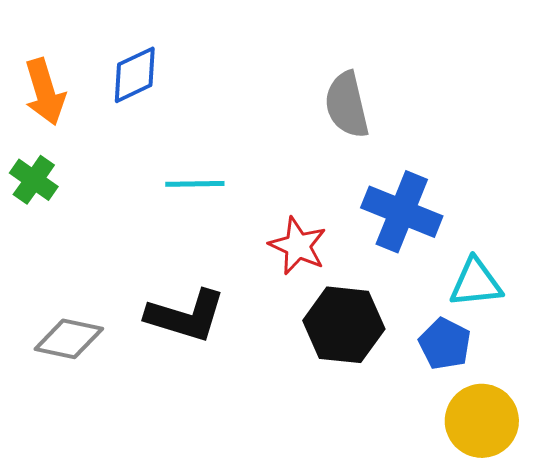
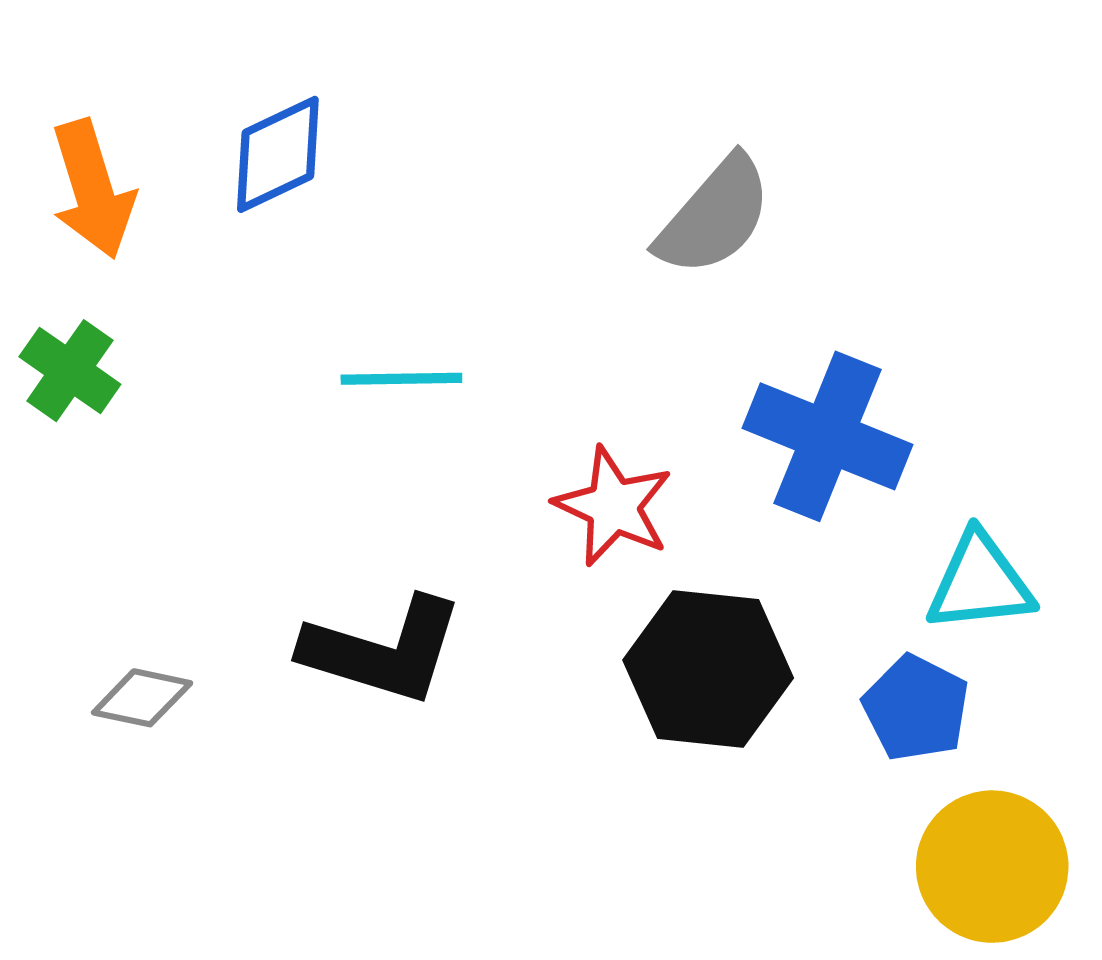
gray semicircle: (347, 105) -> (714, 216), turned -126
gray diamond: (69, 339) -> (142, 698), size x0.7

